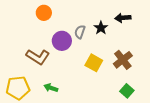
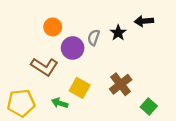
orange circle: (44, 13) -> (53, 27), moved
brown cross: (123, 60) -> (121, 84), moved
yellow square: (94, 63) -> (80, 88), moved

